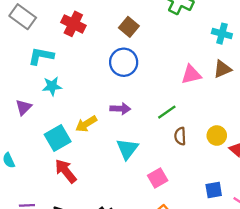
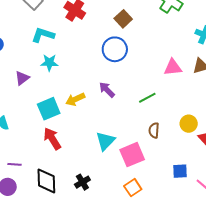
purple arrow: (120, 109) -> (107, 90), turned -144
brown semicircle: (180, 136) -> (154, 130), moved
cyan triangle: (127, 149) -> (105, 141), moved
pink square: (158, 178) -> (132, 155), size x1.4

